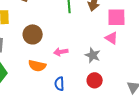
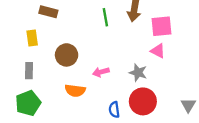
red circle: (95, 80) -> (143, 101), size x1.5
blue semicircle: (59, 84) -> (114, 110), moved

